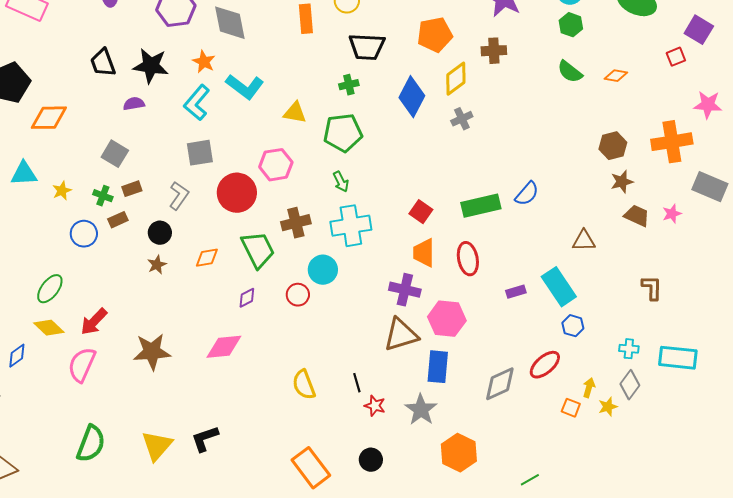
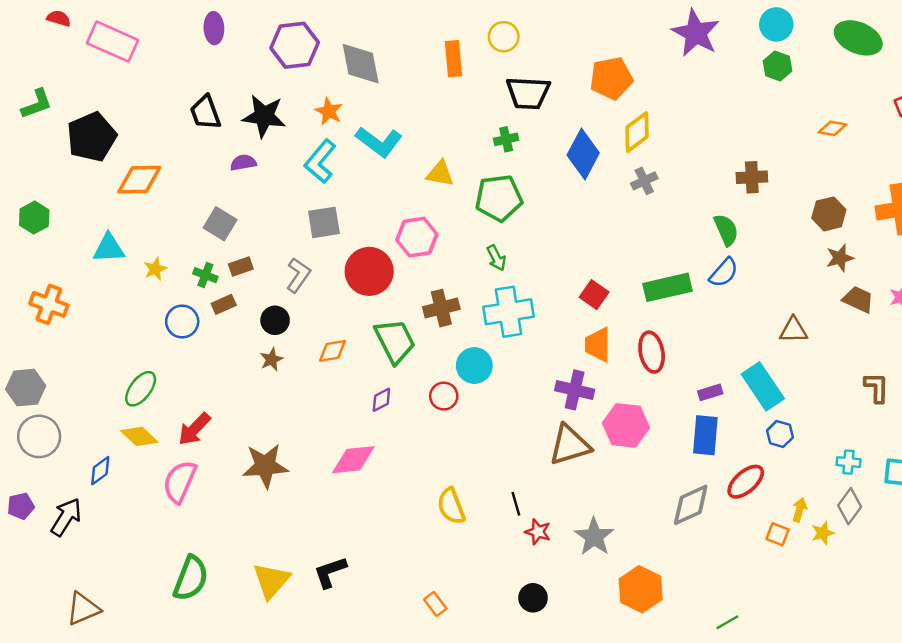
brown cross: (494, 51) -> (752, 177), moved
green semicircle: (570, 72) -> (726, 230), moved, turned -152
blue rectangle: (438, 367) -> (705, 435), moved
orange rectangle: (311, 468) -> (435, 604), moved, size x0.5

